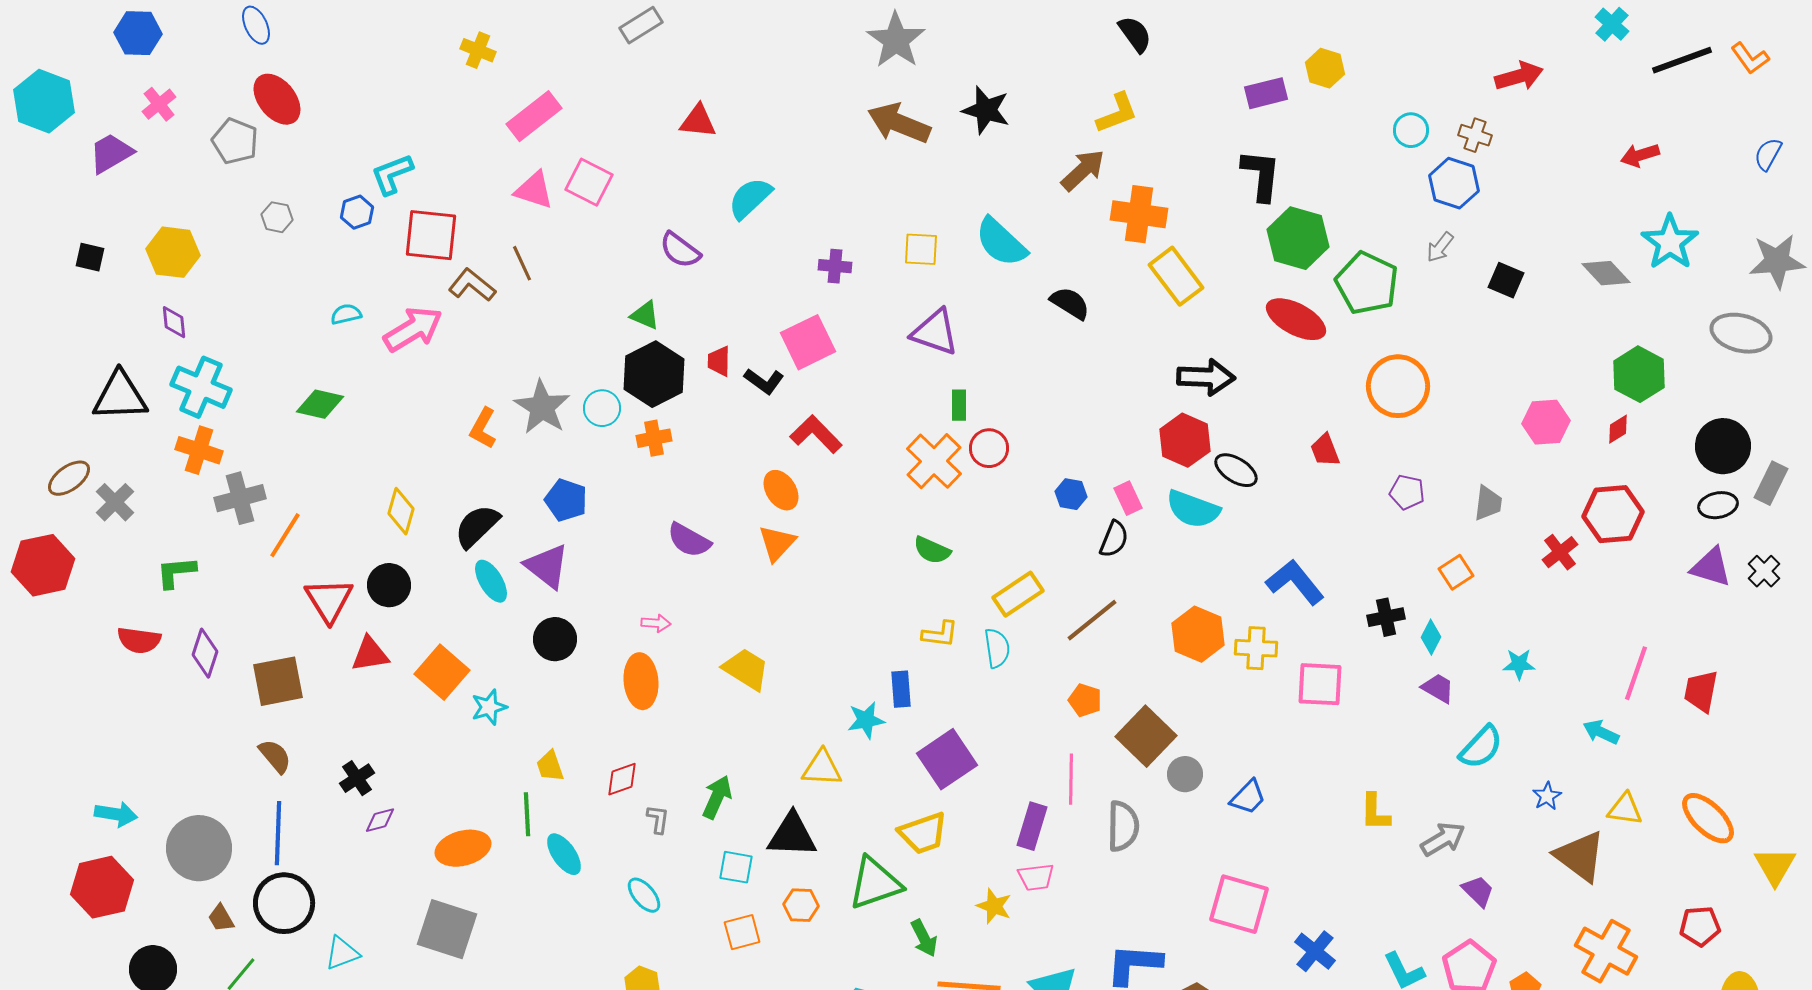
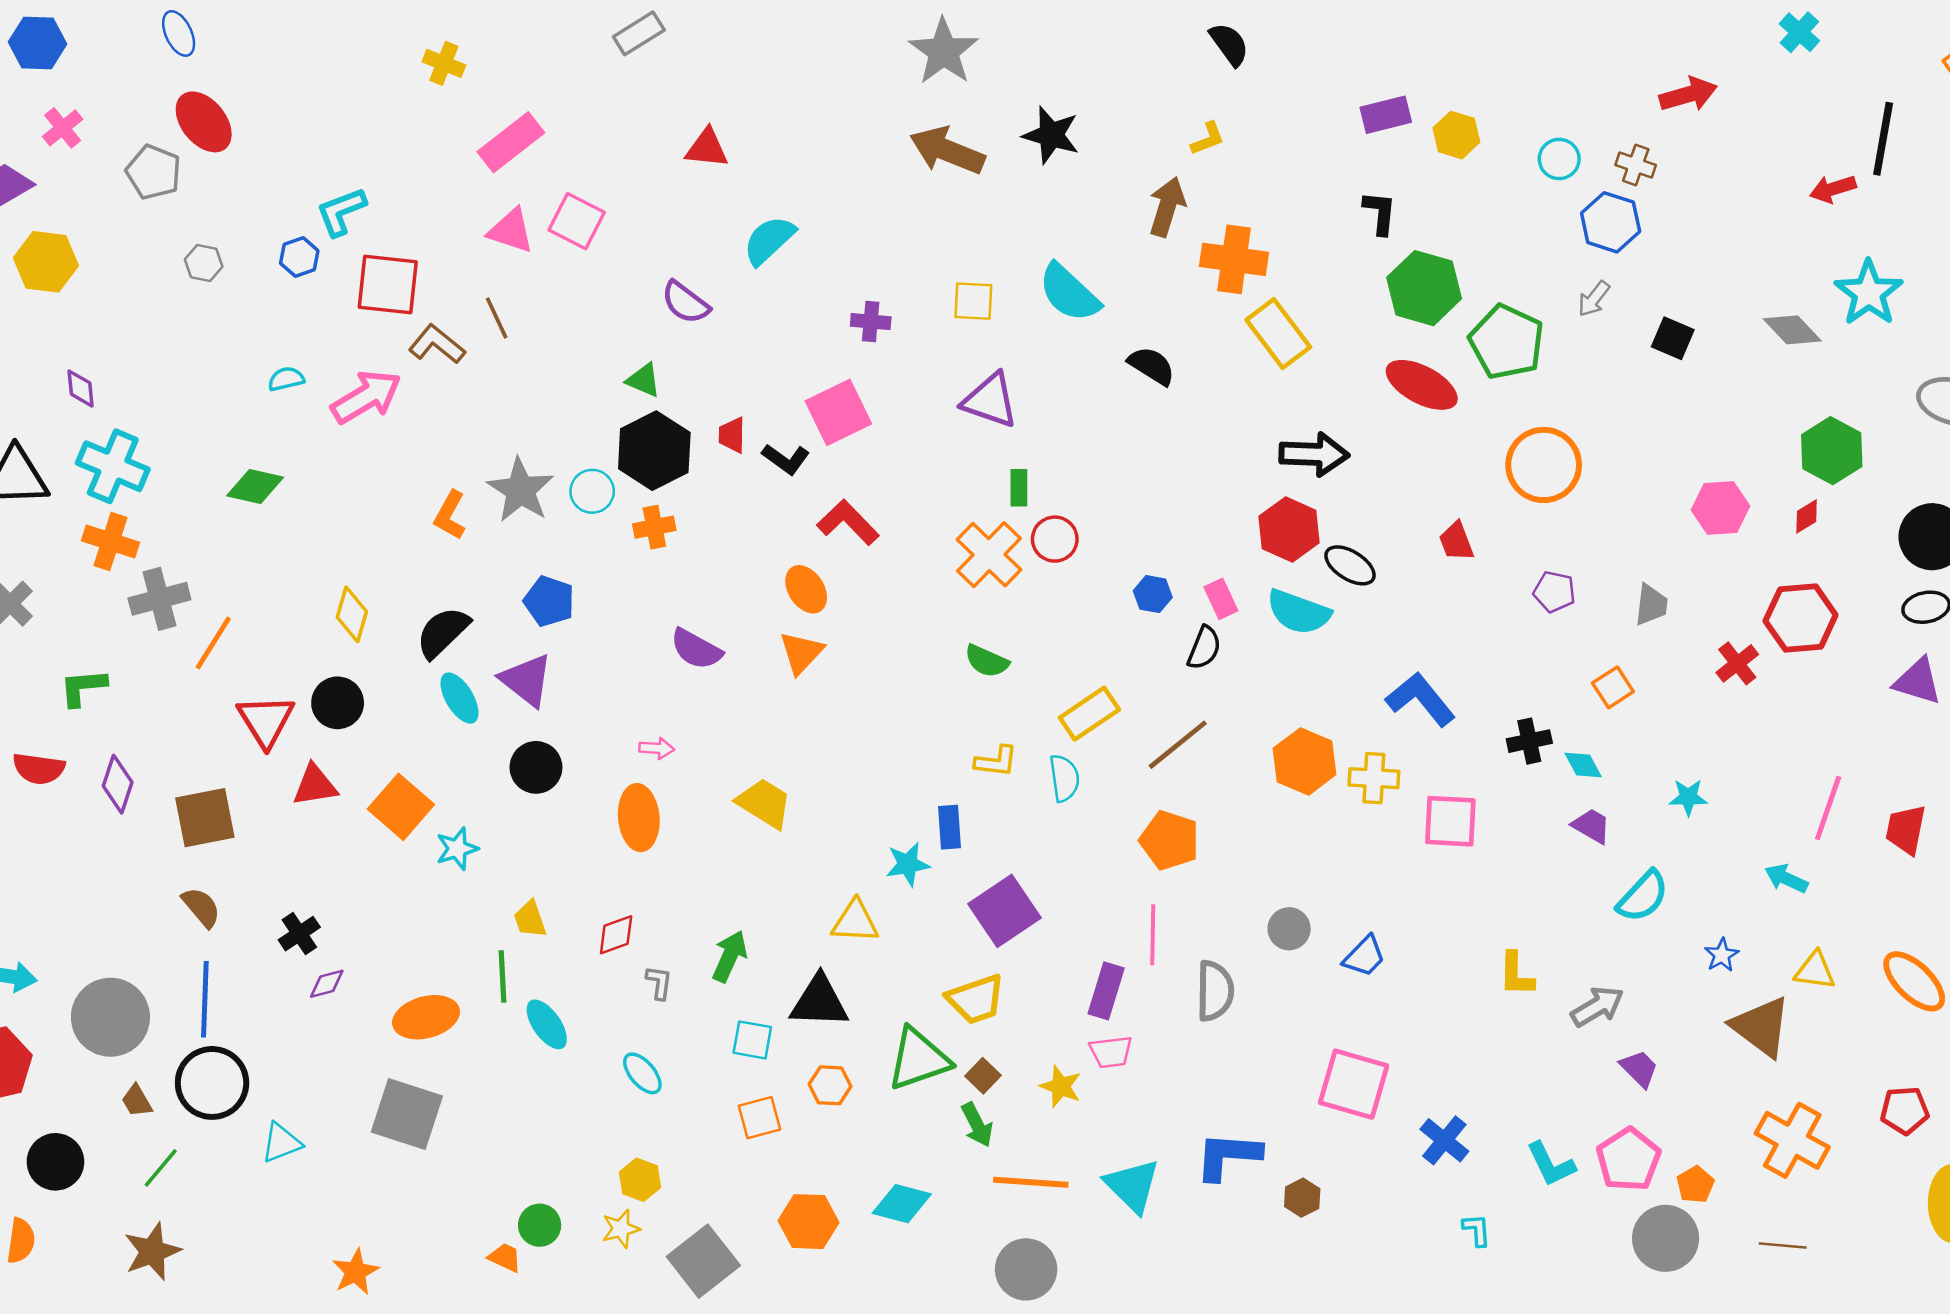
black line: (1682, 60) -> (1883, 139), moved, turned -60
yellow hexagon: (1325, 68) -> (1456, 135), moved
yellow L-shape: (1117, 113) -> (1208, 139), size x0.7
brown arrow: (1083, 170) -> (1167, 207), turned -30
black L-shape: (1261, 175) -> (1380, 213), size x0.7
yellow hexagon: (173, 252) -> (46, 262), moved
cyan diamond: (1431, 637) -> (1583, 765), turned -56
orange pentagon: (1085, 700) -> (1169, 840), size x1.5
brown square: (1146, 736) -> (983, 1076), moved, size x0.5

